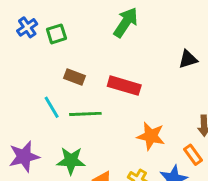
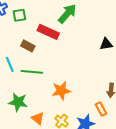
red rectangle: (124, 86) -> (48, 32), moved
orange star: (151, 136) -> (61, 91), moved, turned -30

